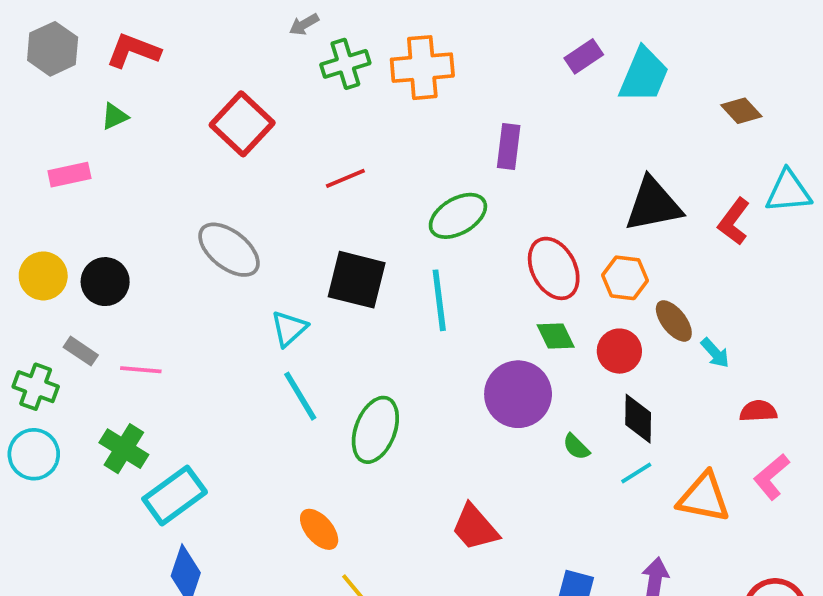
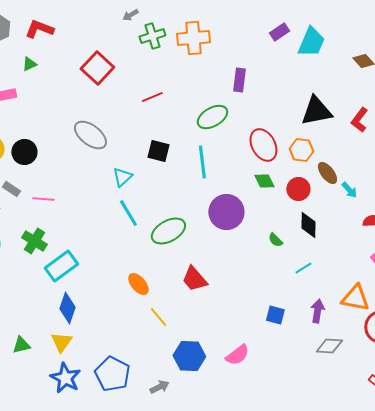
black square: (357, 280) -> (158, 151), size x0.7
purple circle: (518, 394) -> (226, 212), moved
green ellipse: (375, 430) -> (168, 231), turned 40
cyan line: (636, 473) -> (303, 268), moved
orange triangle: (704, 497) -> (355, 298), moved
red trapezoid: (475, 527) -> (194, 279), moved

